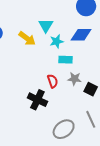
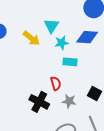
gray star: (74, 79) -> (69, 101), moved

